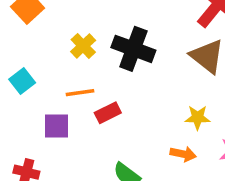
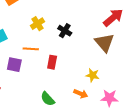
black cross: (133, 49) -> (65, 31), size x0.6
red rectangle: (108, 113) -> (52, 62), moved, turned -64

